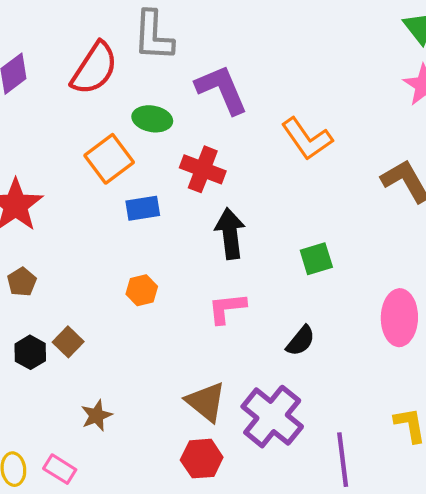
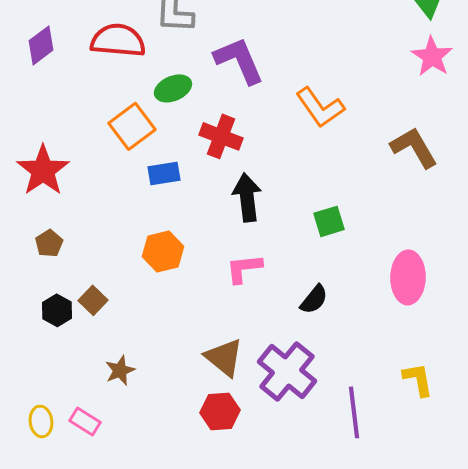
red semicircle: (94, 68) -> (118, 40), turned -118
green ellipse: (152, 119) -> (173, 88), turned -33
orange hexagon: (142, 290) -> (163, 251), size x1.4

